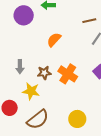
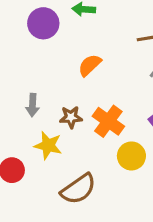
brown semicircle: (38, 119) -> (78, 189), moved
yellow circle: (77, 119) -> (131, 156), moved

